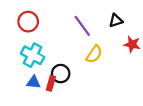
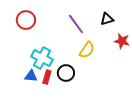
cyan cross: (32, 55) -> (42, 58), moved
black circle: (61, 74) -> (66, 73), moved

